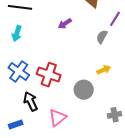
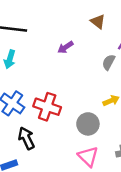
pink triangle: (58, 118) -> (88, 156), moved, turned -36

